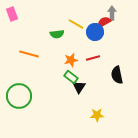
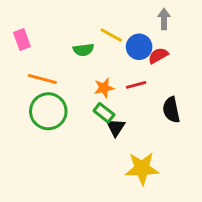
pink rectangle: (12, 14) -> (22, 39), moved
red semicircle: (104, 22) -> (158, 56), moved
green circle: (19, 96) -> (48, 111), moved
yellow star: (97, 115) -> (142, 168), size x1.6

